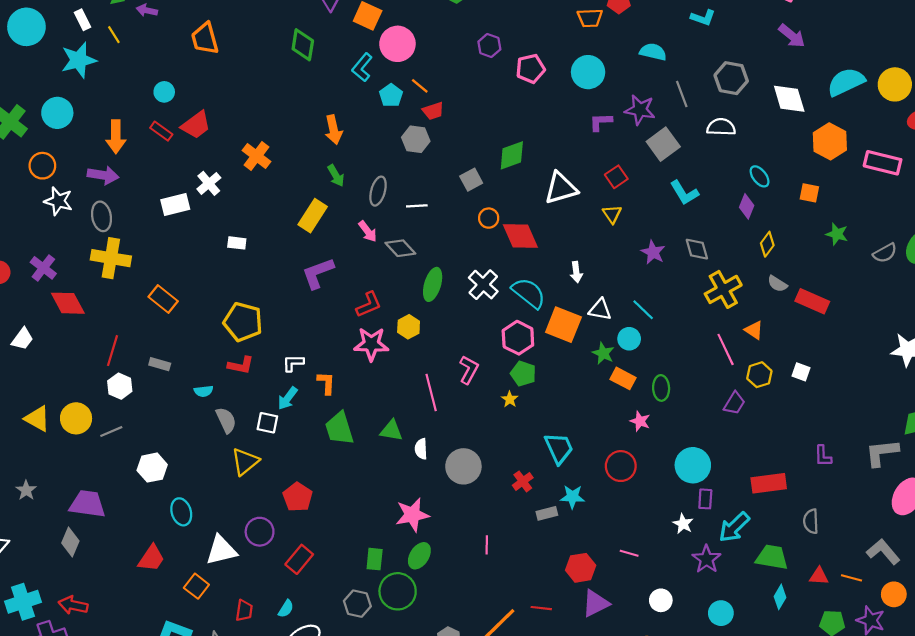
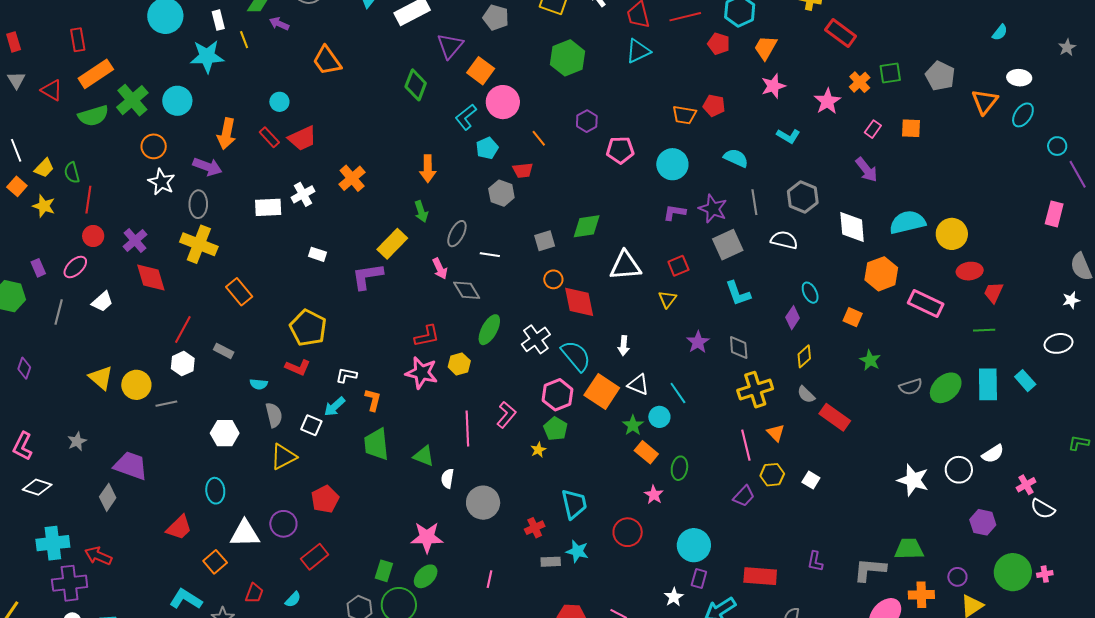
orange trapezoid: (205, 39) -> (327, 61), turned -32
orange line: (420, 86) -> (539, 138), moved
purple L-shape: (318, 273) -> (367, 276), moved
white hexagon: (152, 468) -> (225, 433), moved

